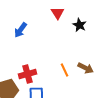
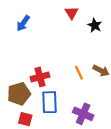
blue arrow: (20, 30) -> (23, 23), moved

